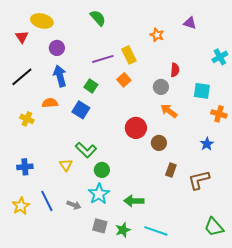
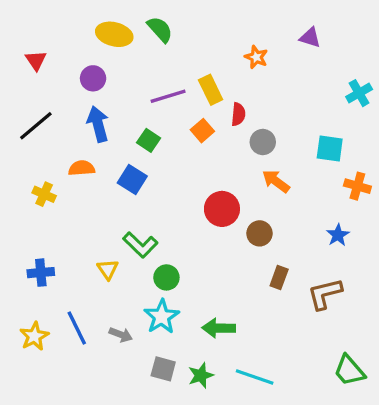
yellow ellipse: (42, 21) -> (114, 34), moved
red semicircle: (175, 70) -> (238, 114), moved

